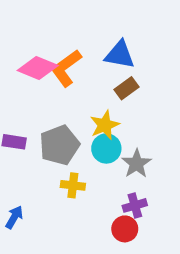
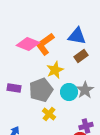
yellow star: (105, 125) -> (55, 70), moved
gray star: (137, 164) -> (85, 90), moved
yellow cross: (73, 185) -> (49, 114), turned 32

